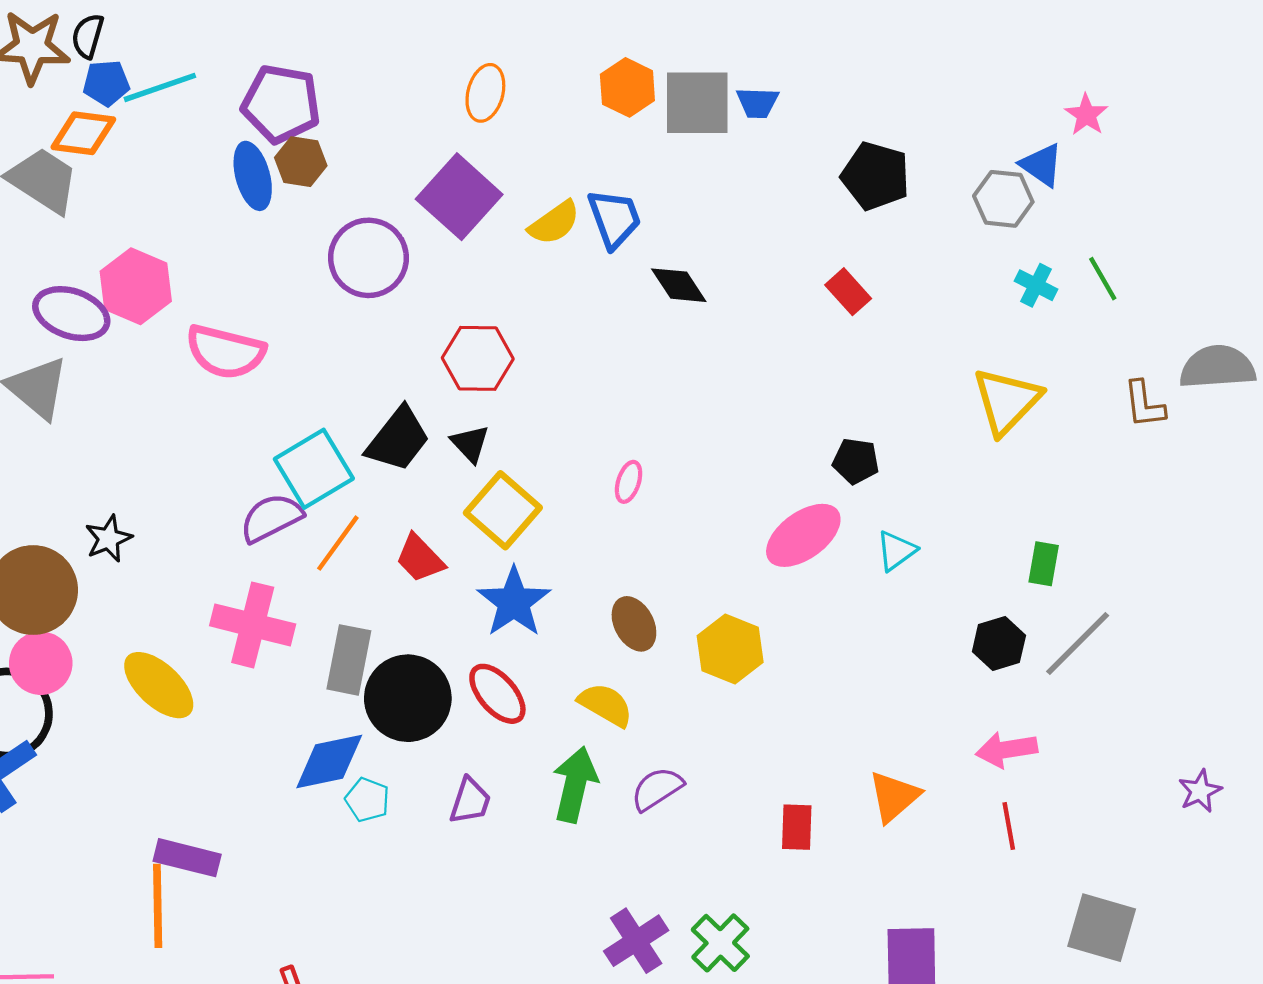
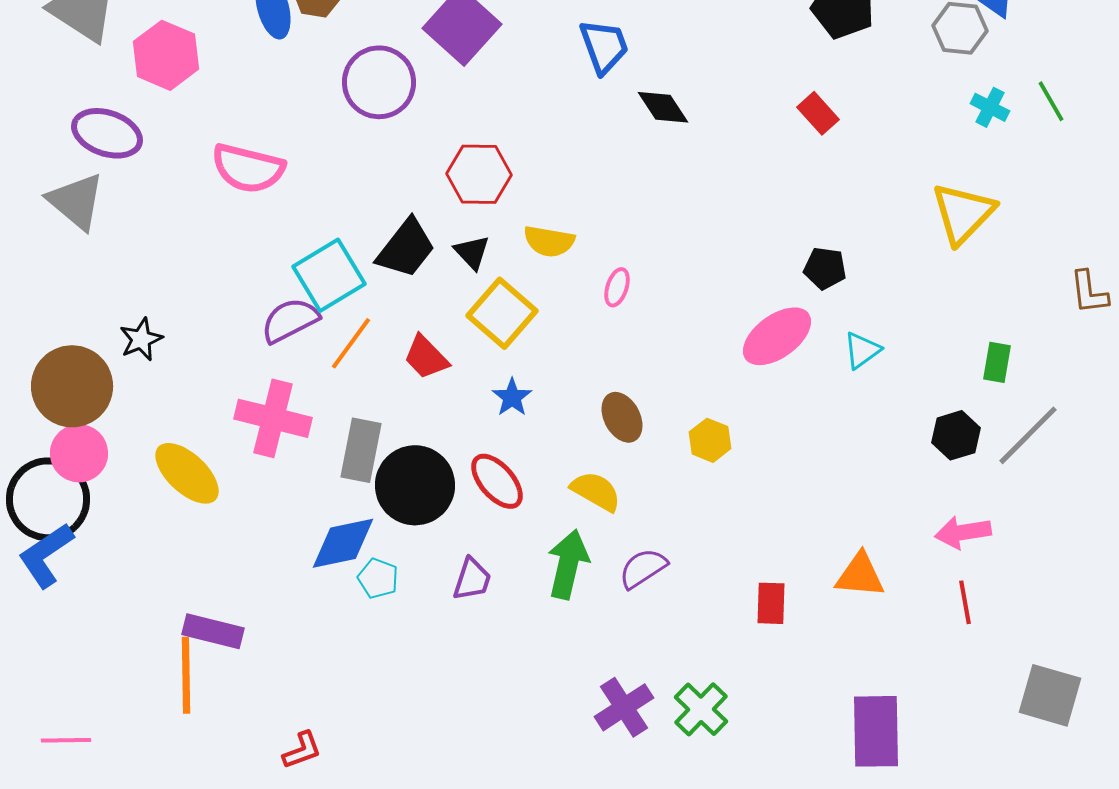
yellow semicircle: (554, 223) -> (549, 241), moved, turned 45
pink hexagon: (136, 286) -> (166, 55), moved
brown L-shape: (1144, 404) -> (1089, 292), moved
blue star: (514, 602) -> (512, 397), size x0.6
yellow hexagon: (730, 649) -> (710, 440), size x0.7
orange triangle: (894, 797) -> (860, 575), turned 46

